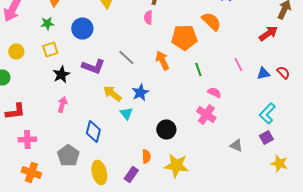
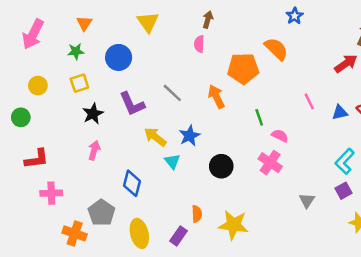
purple L-shape: (93, 66) -> (132, 104), turned 45
green line: (198, 70) -> (259, 117), moved
black circle: (166, 130) -> (221, 166), moved
gray triangle: (236, 146) -> (307, 200), turned 40
orange cross: (31, 172) -> (75, 233), moved

